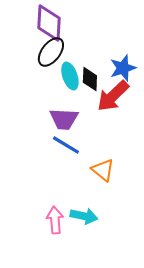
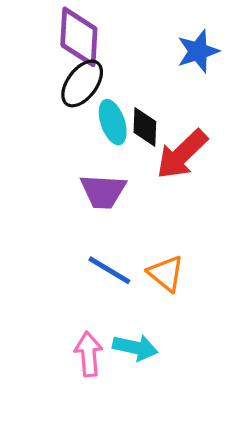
blue star: (123, 68) -> (198, 51), moved
blue line: (66, 145) -> (109, 270), moved

